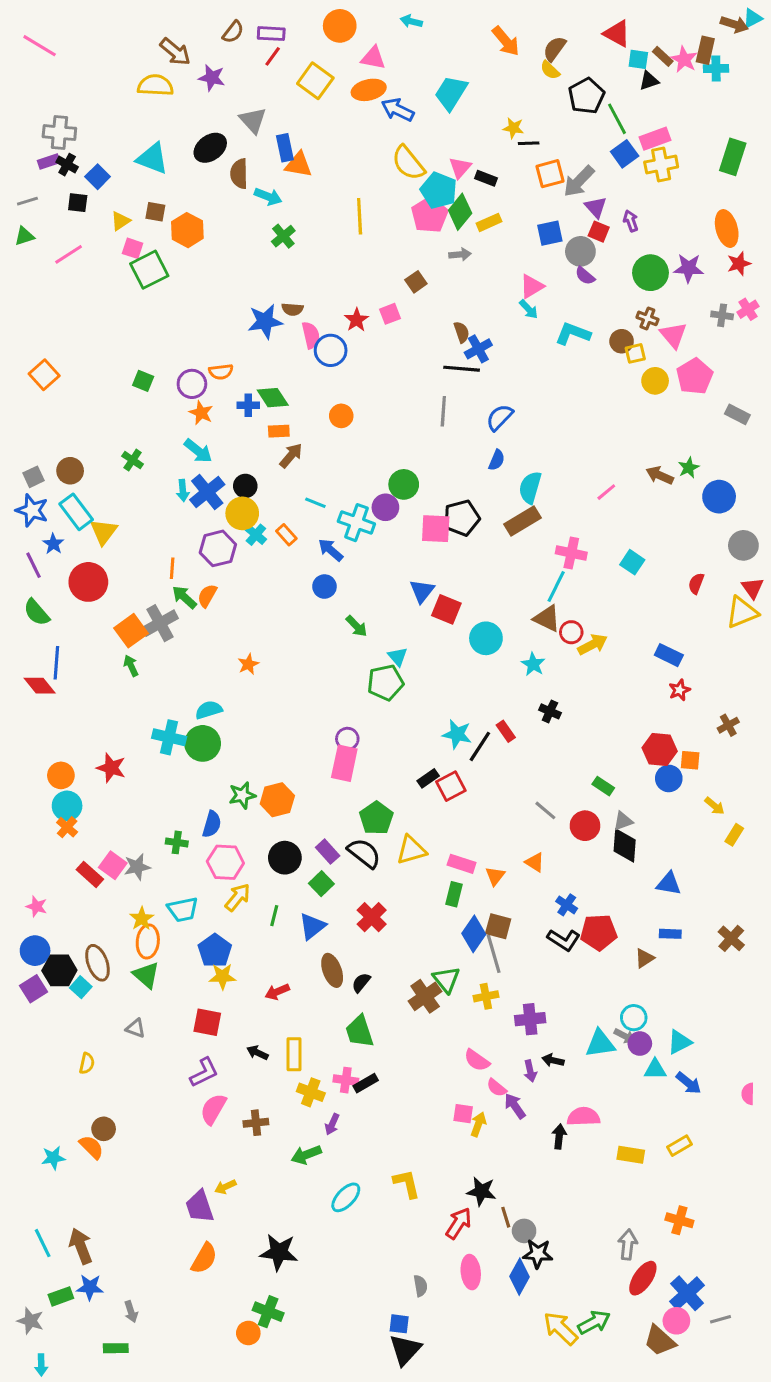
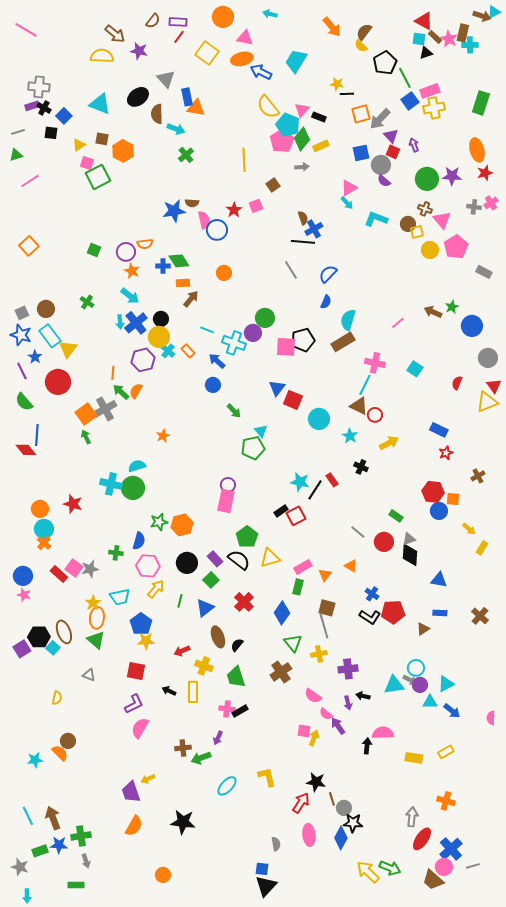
red triangle: (617, 34) -> (424, 21), moved
yellow line: (360, 216) -> (244, 160), moved
pink line: (69, 254) -> (30, 181), moved
gray line: (443, 411) -> (291, 270), turned -36
yellow arrow: (593, 644) -> (389, 443), moved
pink rectangle: (462, 864) -> (303, 567), turned -48
blue diamond: (474, 934) -> (282, 613), moved
blue circle: (35, 951) -> (23, 576), moved
brown cross: (425, 996) -> (281, 672), moved
yellow cross: (311, 1092) -> (204, 666), moved
brown cross: (256, 1123) -> (183, 748), moved
green cross: (268, 1312) -> (81, 836), moved, turned -30
green arrow: (594, 1322) -> (390, 868), turned 50

